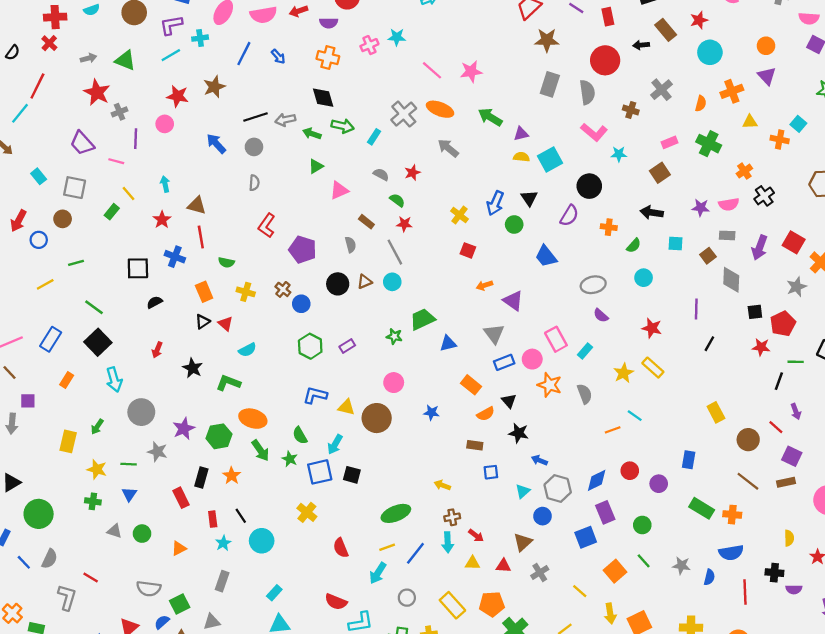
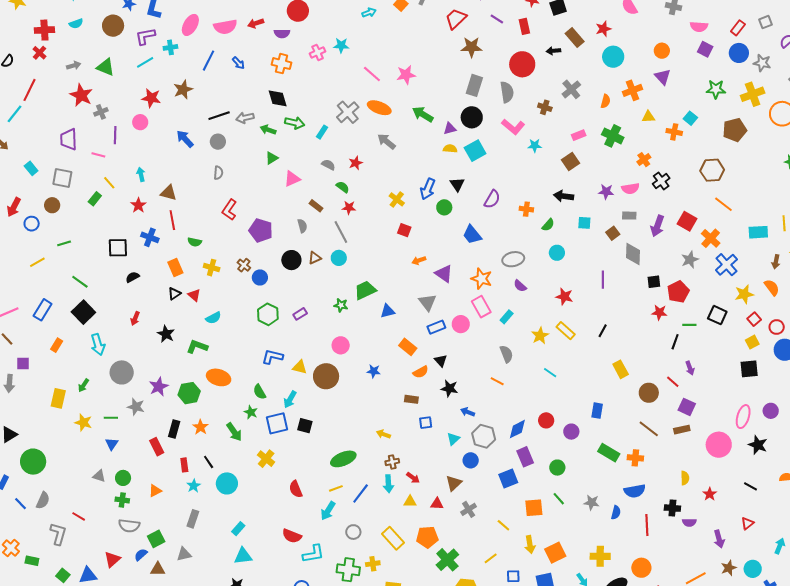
purple trapezoid: (82, 143) -> (69, 139), turned 40
black circle: (589, 186) -> (472, 117), moved
black line: (709, 344) -> (603, 331), moved
orange star: (550, 385) -> (482, 279), moved
orange line: (613, 430) -> (497, 381), moved, turned 48
green arrow: (260, 450) -> (234, 432), moved
green cross: (93, 501) -> (122, 500), moved
orange square: (615, 571) -> (534, 508), turned 36

